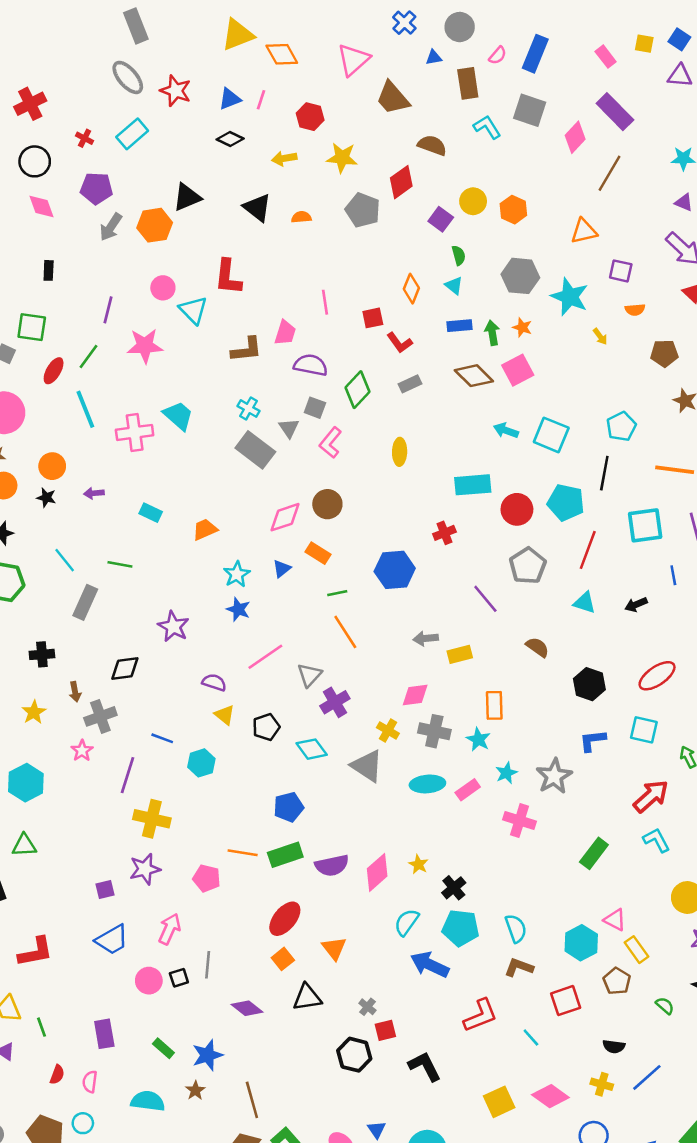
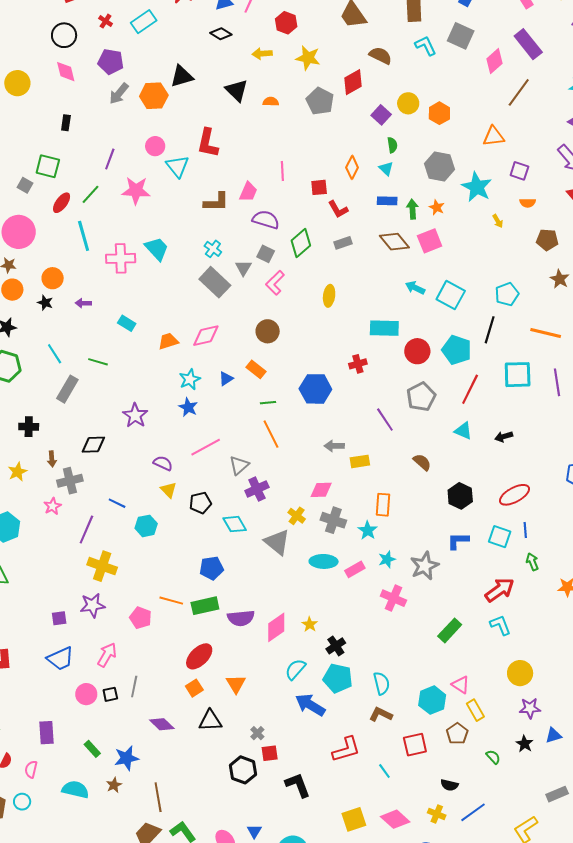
pink diamond: (285, 517) -> (206, 336), moved
blue line: (673, 575) -> (525, 530), moved

